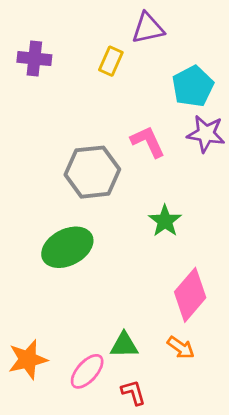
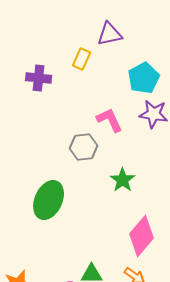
purple cross: (34, 59) -> (39, 78), moved
gray hexagon: (92, 172) -> (84, 147), moved, size x0.7
green ellipse: (67, 247) -> (49, 200), turned -39

